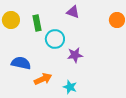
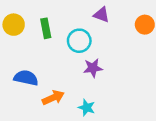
purple triangle: (73, 12) -> (101, 15), moved
cyan circle: (55, 39) -> (79, 41), moved

